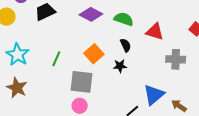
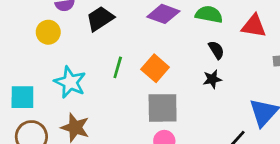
orange square: (94, 54) -> (155, 68), moved
green line: (56, 59) -> (118, 67), moved

